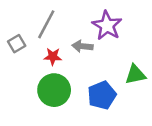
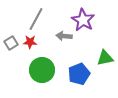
gray square: (17, 44) -> (11, 43), moved
red star: (53, 57) -> (30, 42), moved

